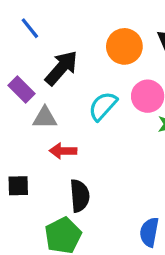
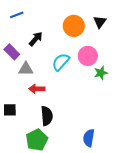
blue line: (30, 28) -> (17, 15), turned -72
black arrow: (61, 68) -> (36, 39), size x0.7

